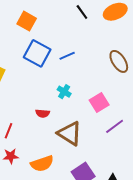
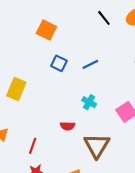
blue square: (37, 53) -> (59, 63), size x0.6
brown triangle: (70, 133) -> (97, 146), turned 32

